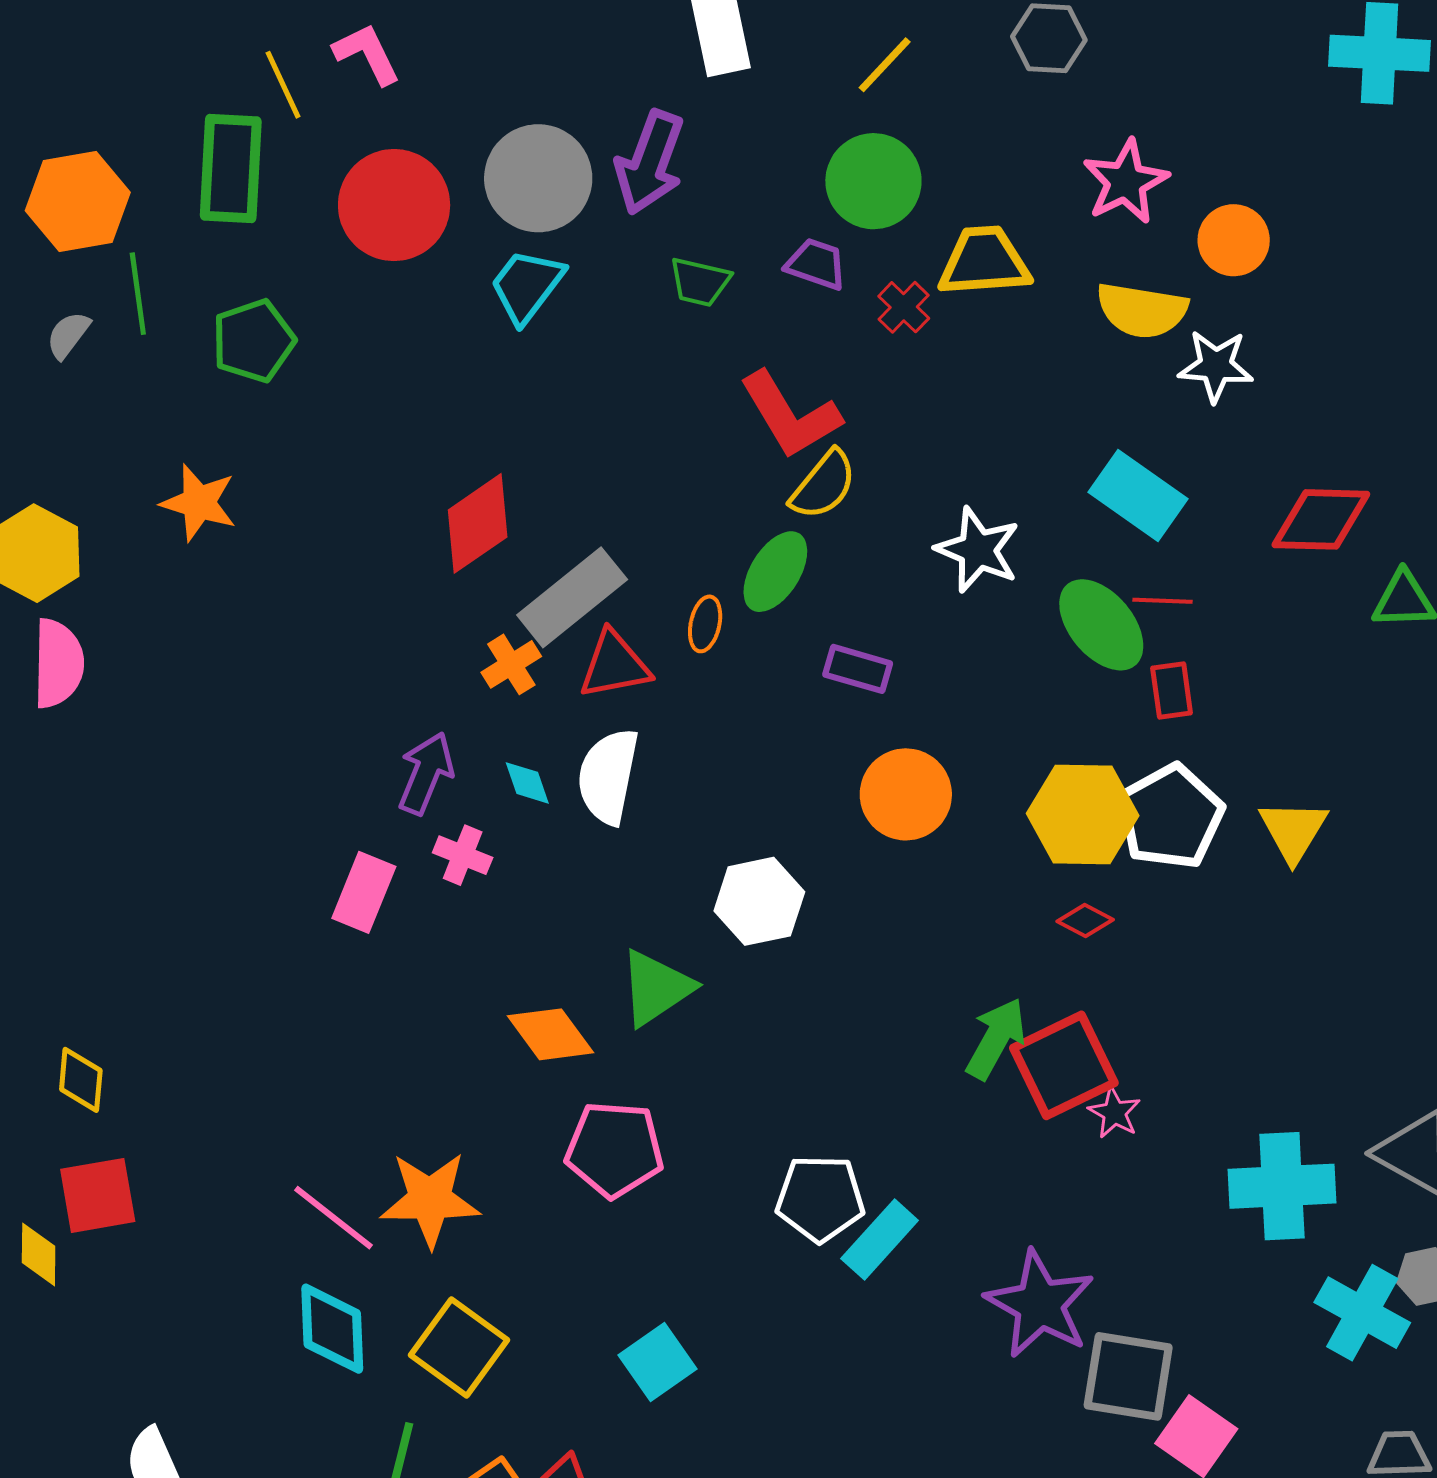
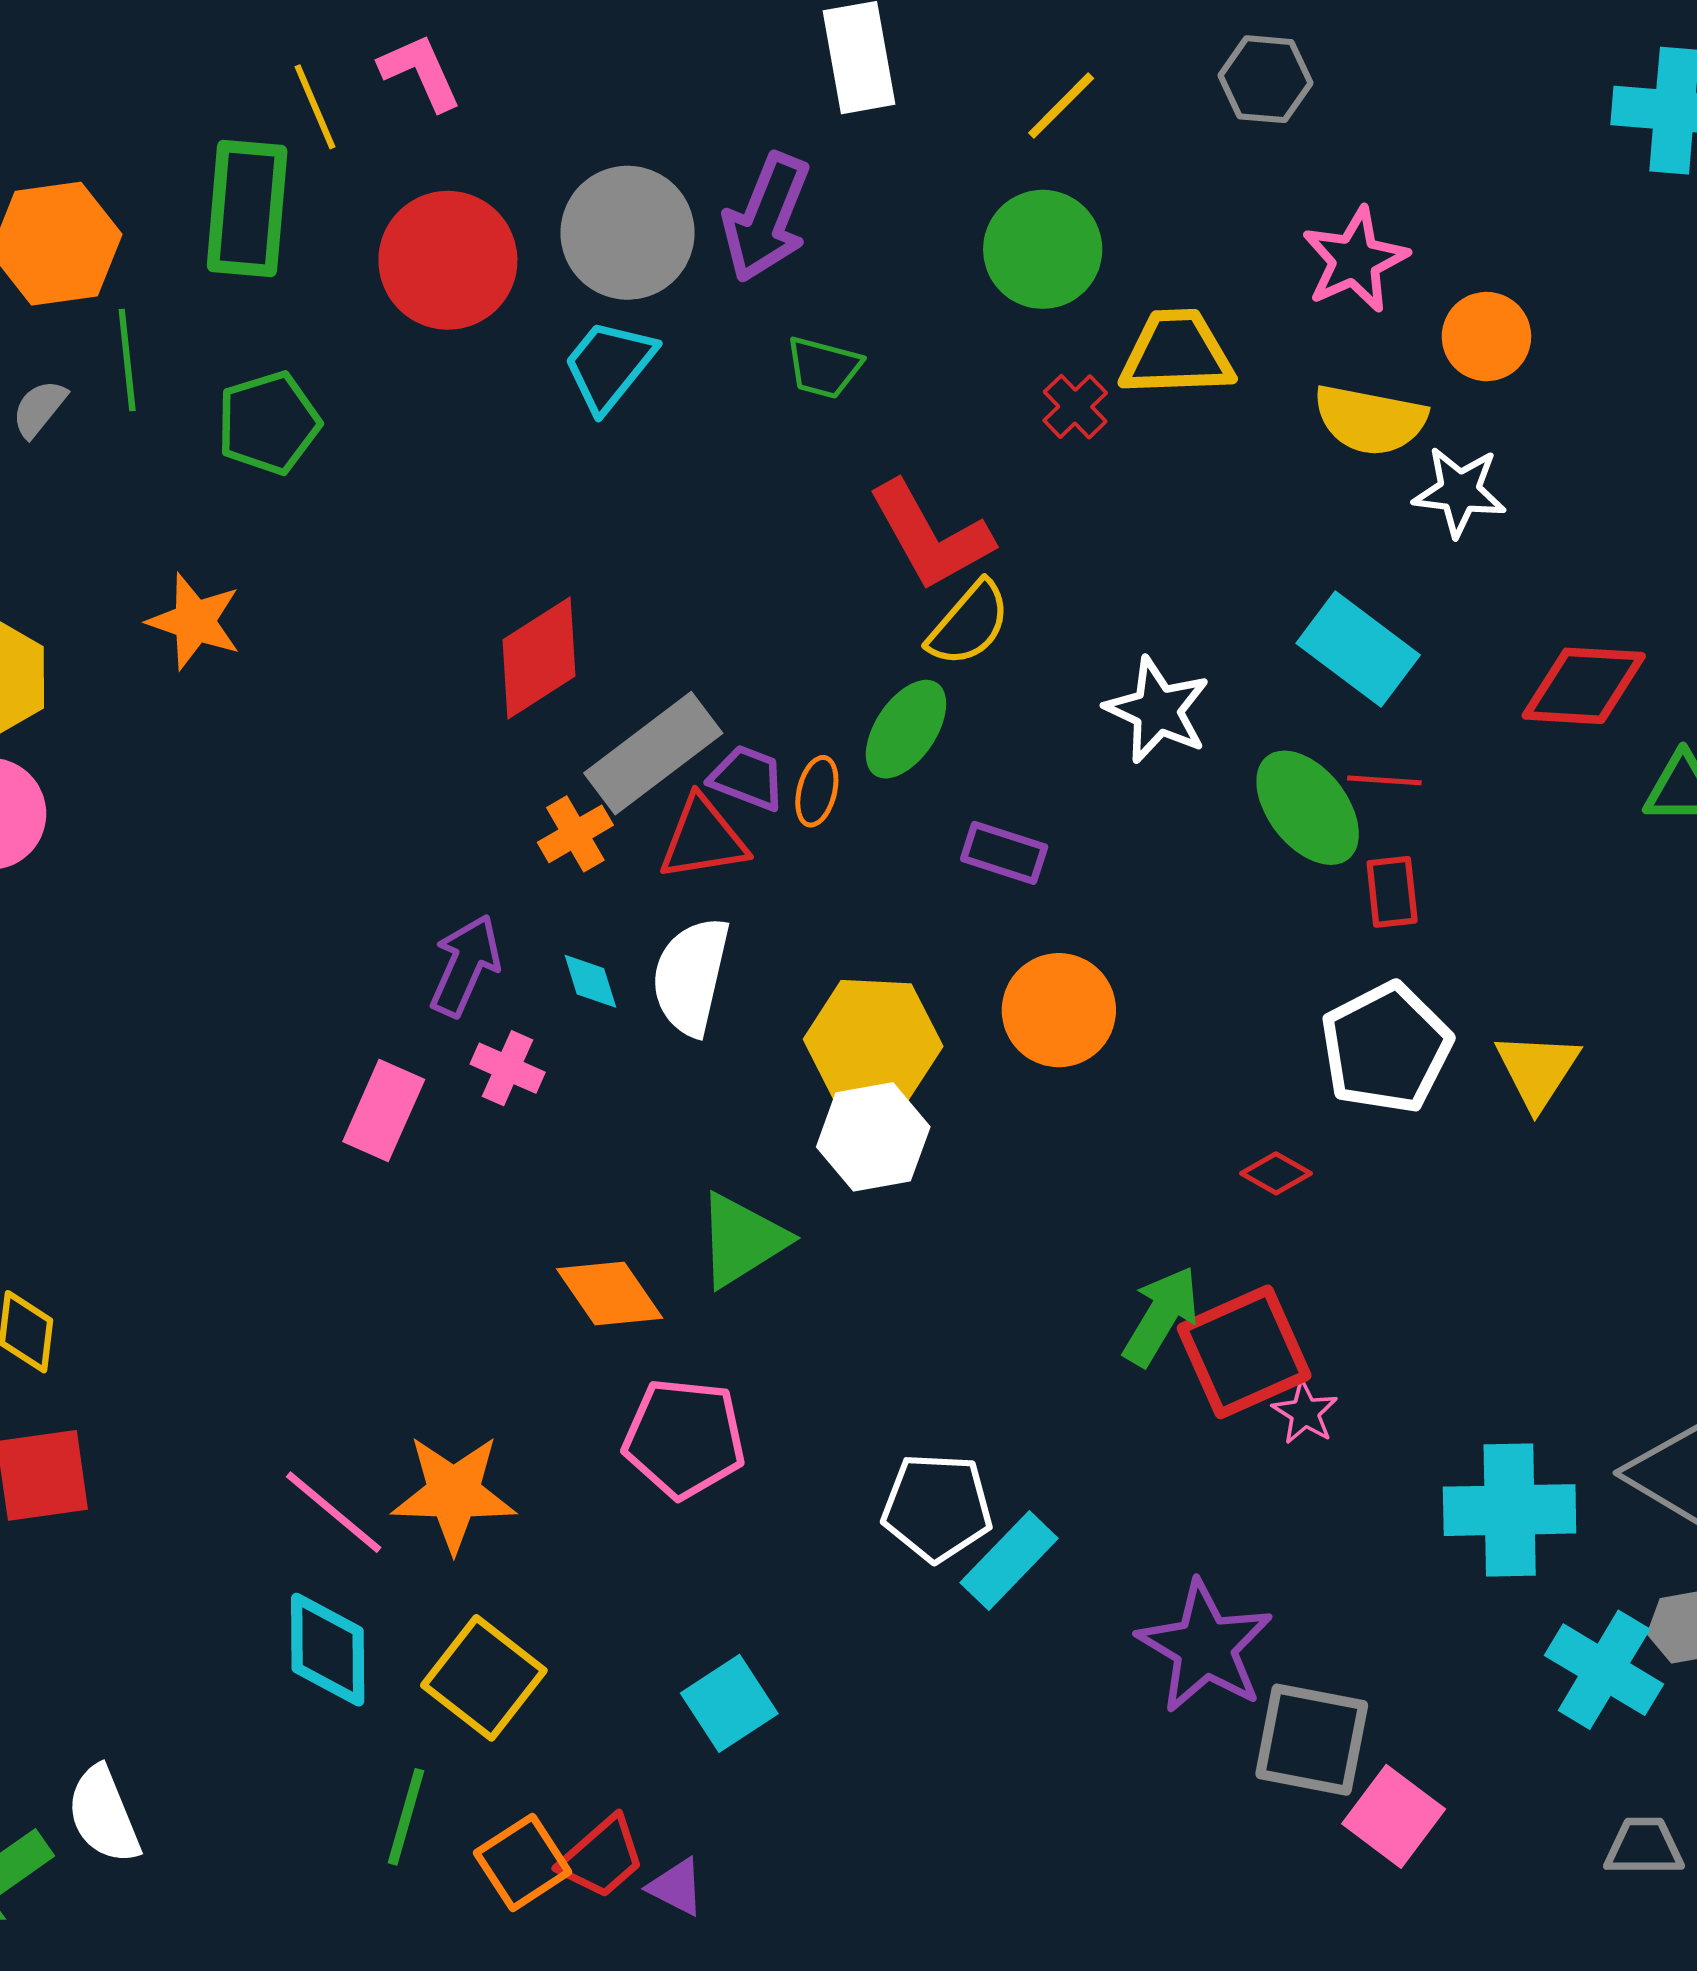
purple trapezoid: (816, 264) -> (747, 778), moved
yellow hexagon: (1083, 815) -> (873, 1043), moved

